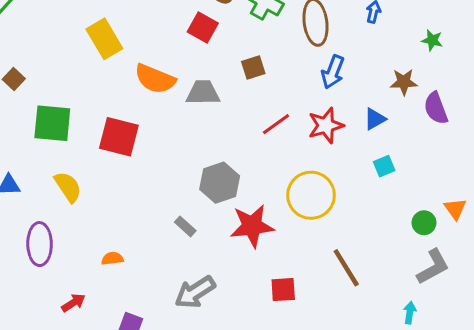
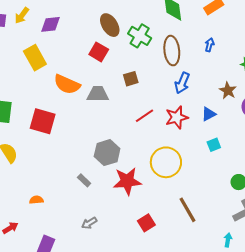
brown star: (404, 82) -> (228, 91), turned 30
red square: (283, 290) -> (146, 223), turned -30
gray arrow: (195, 292) -> (89, 223), size x0.6

